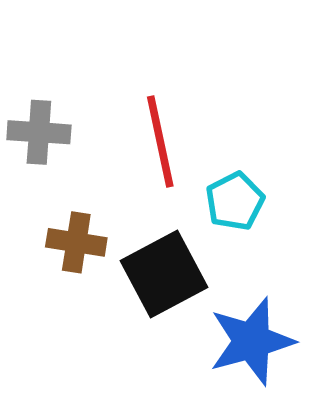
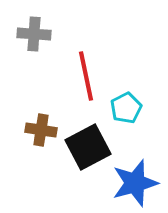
gray cross: (39, 132) -> (34, 34), moved

